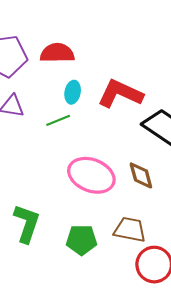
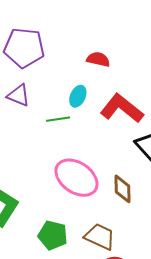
red semicircle: (57, 53) -> (98, 59), moved, size x0.7

